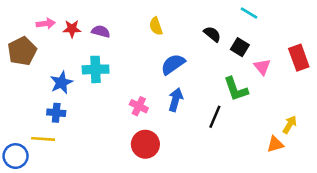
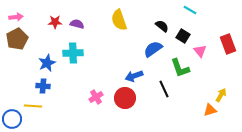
pink arrow: (46, 24) -> (16, 17), moved
yellow semicircle: (156, 26) -> (119, 20), size x1.5
blue semicircle: (173, 64) -> (153, 49), moved
blue arrow: (176, 100) -> (134, 76), turned -126
pink cross: (139, 106) -> (96, 97), moved, turned 32
black line: (215, 117) -> (164, 89), turned -48
red circle: (145, 144) -> (125, 98), moved

